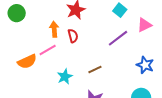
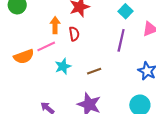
purple line: (118, 38) -> (121, 40), turned -45
cyan star: (65, 77) -> (63, 66), moved

